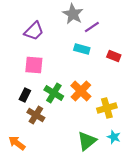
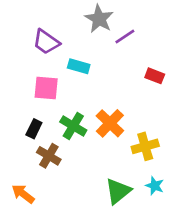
purple trapezoid: (34, 31) -> (46, 42), turned 80
cyan rectangle: (82, 49) -> (79, 66), moved

